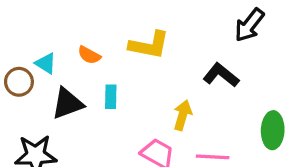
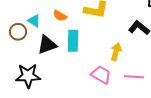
cyan rectangle: (111, 97) -> (73, 41), size x1.5

